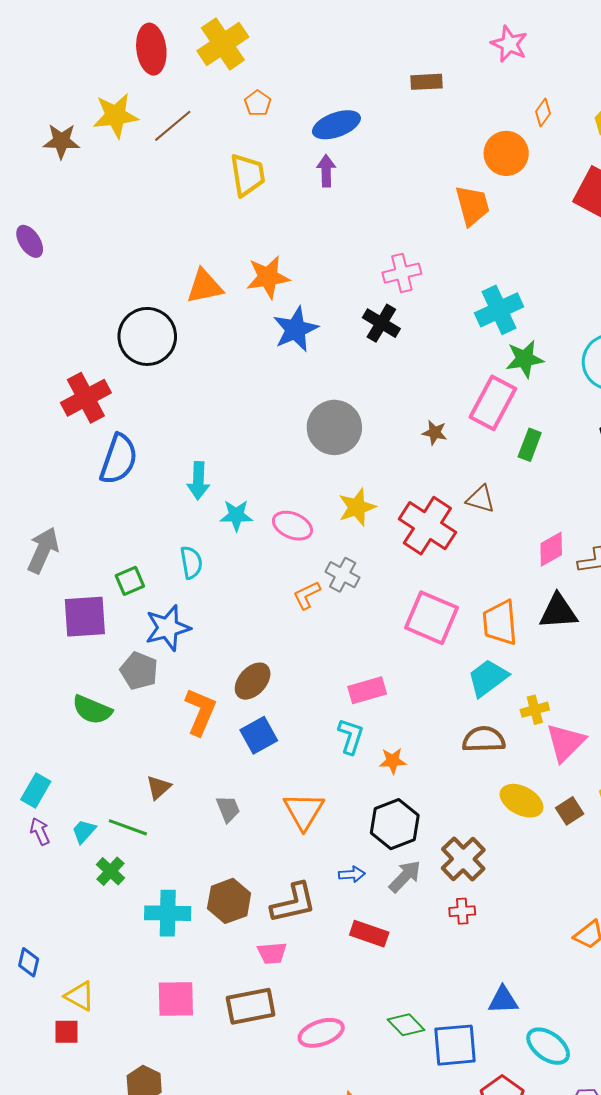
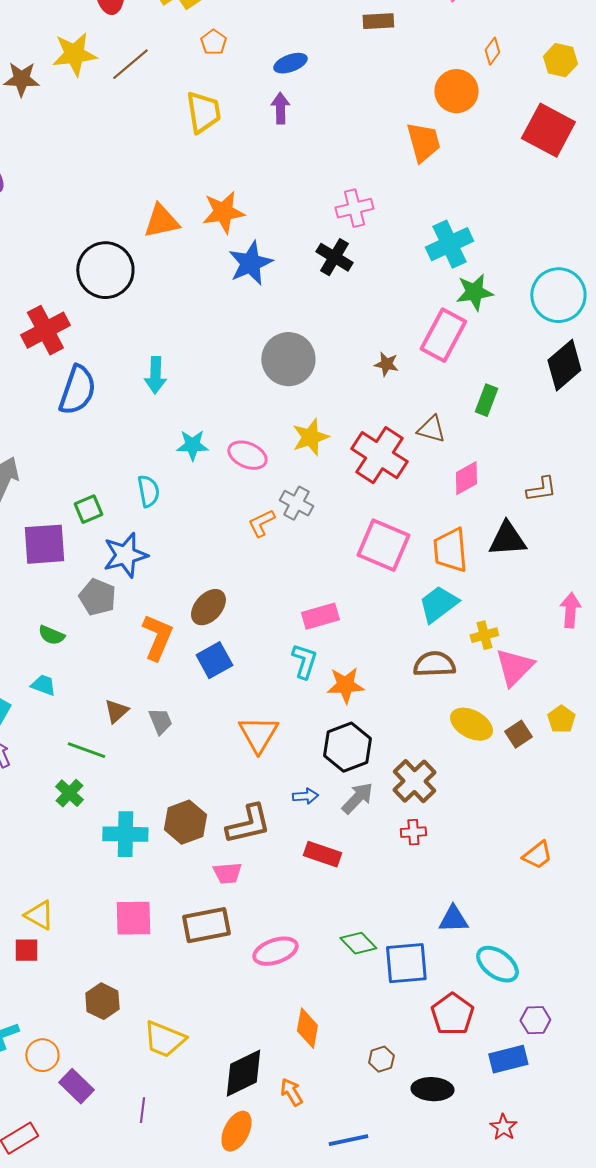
blue ellipse: (336, 125) -> (290, 63), size x0.7
green rectangle: (530, 445) -> (486, 400), moved
cyan arrow: (198, 481) -> (155, 375), moved
pink diamond: (551, 549) -> (466, 478), moved
green semicircle: (92, 710) -> (51, 635), size x0.7
orange star: (393, 761) -> (345, 685), size x1.4
gray trapezoid: (228, 809) -> (160, 721), moved
cyan trapezoid: (84, 831) -> (43, 685), moved, turned 68

